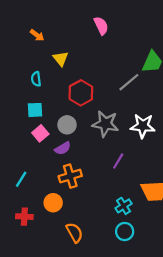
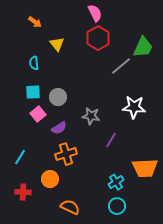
red hexagon: (81, 93) -> (98, 38), moved
gray star: (105, 124) -> (91, 116), moved, size x0.7
gray circle: (67, 125) -> (58, 97), moved
orange semicircle: (74, 233) -> (70, 207), turned -36

